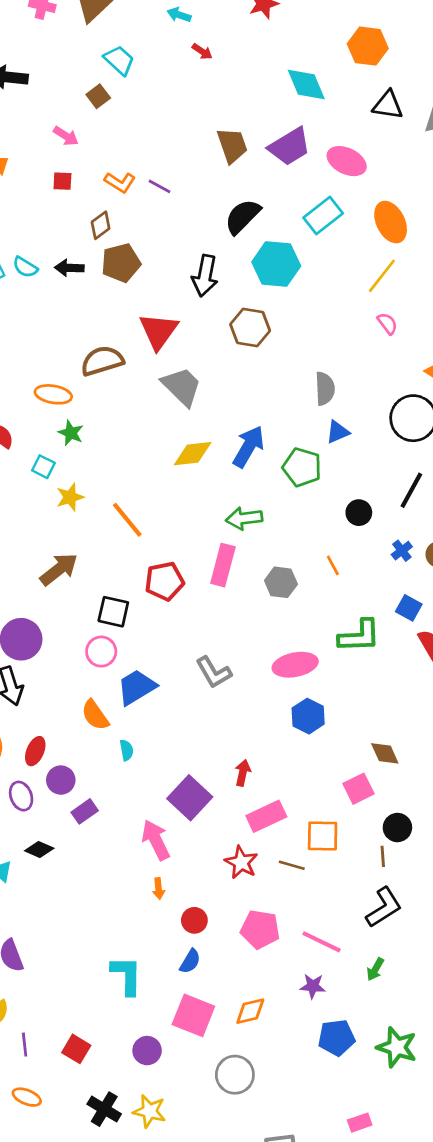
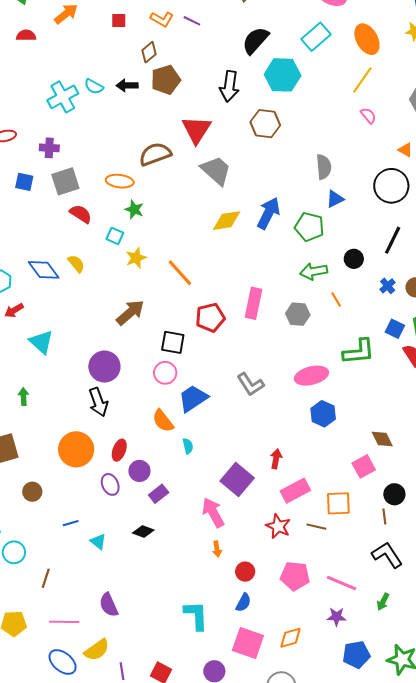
green arrow: (244, 518) -> (314, 271), moved
black diamond: (39, 849) -> (143, 532), moved
black L-shape: (384, 907) -> (387, 555), turned -88

